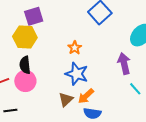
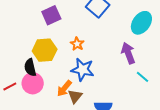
purple square: (34, 16) -> (51, 15), moved
yellow hexagon: (25, 37) -> (45, 50), moved
orange arrow: (86, 96) -> (64, 88), moved

